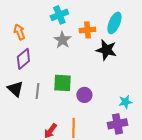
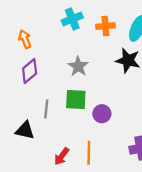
orange cross: (87, 30) -> (105, 26), moved
gray star: (62, 40) -> (78, 66), moved
black triangle: (15, 89) -> (25, 130), moved, turned -30

